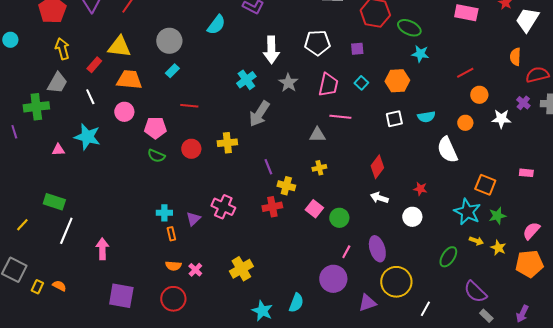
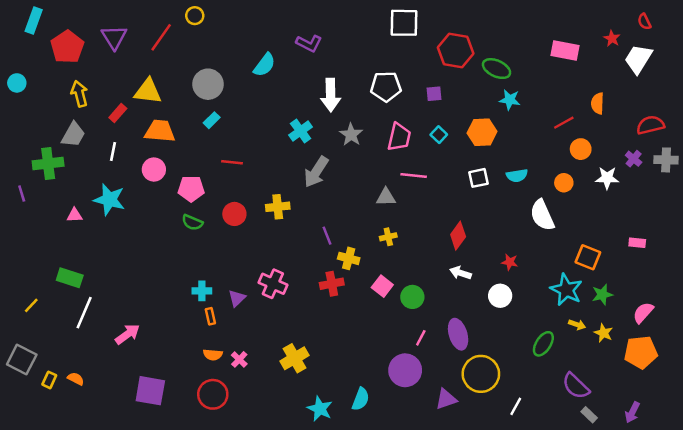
orange semicircle: (515, 57) -> (597, 103), moved
white line: (90, 97) -> (113, 151), turned 35
pink arrow: (102, 249) -> (127, 334), turned 55

